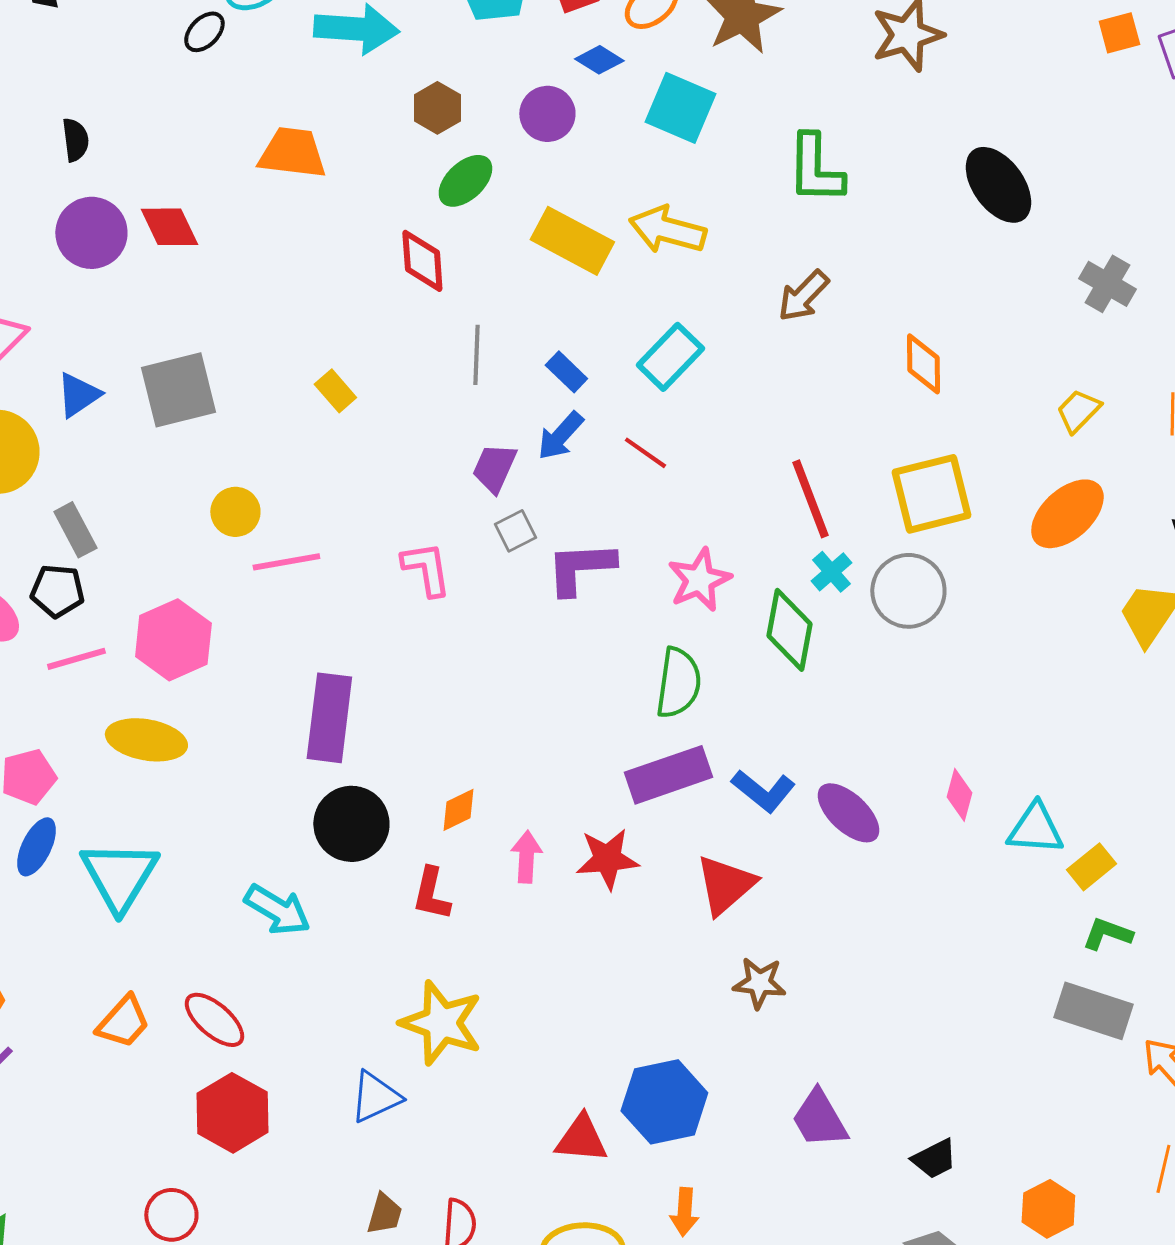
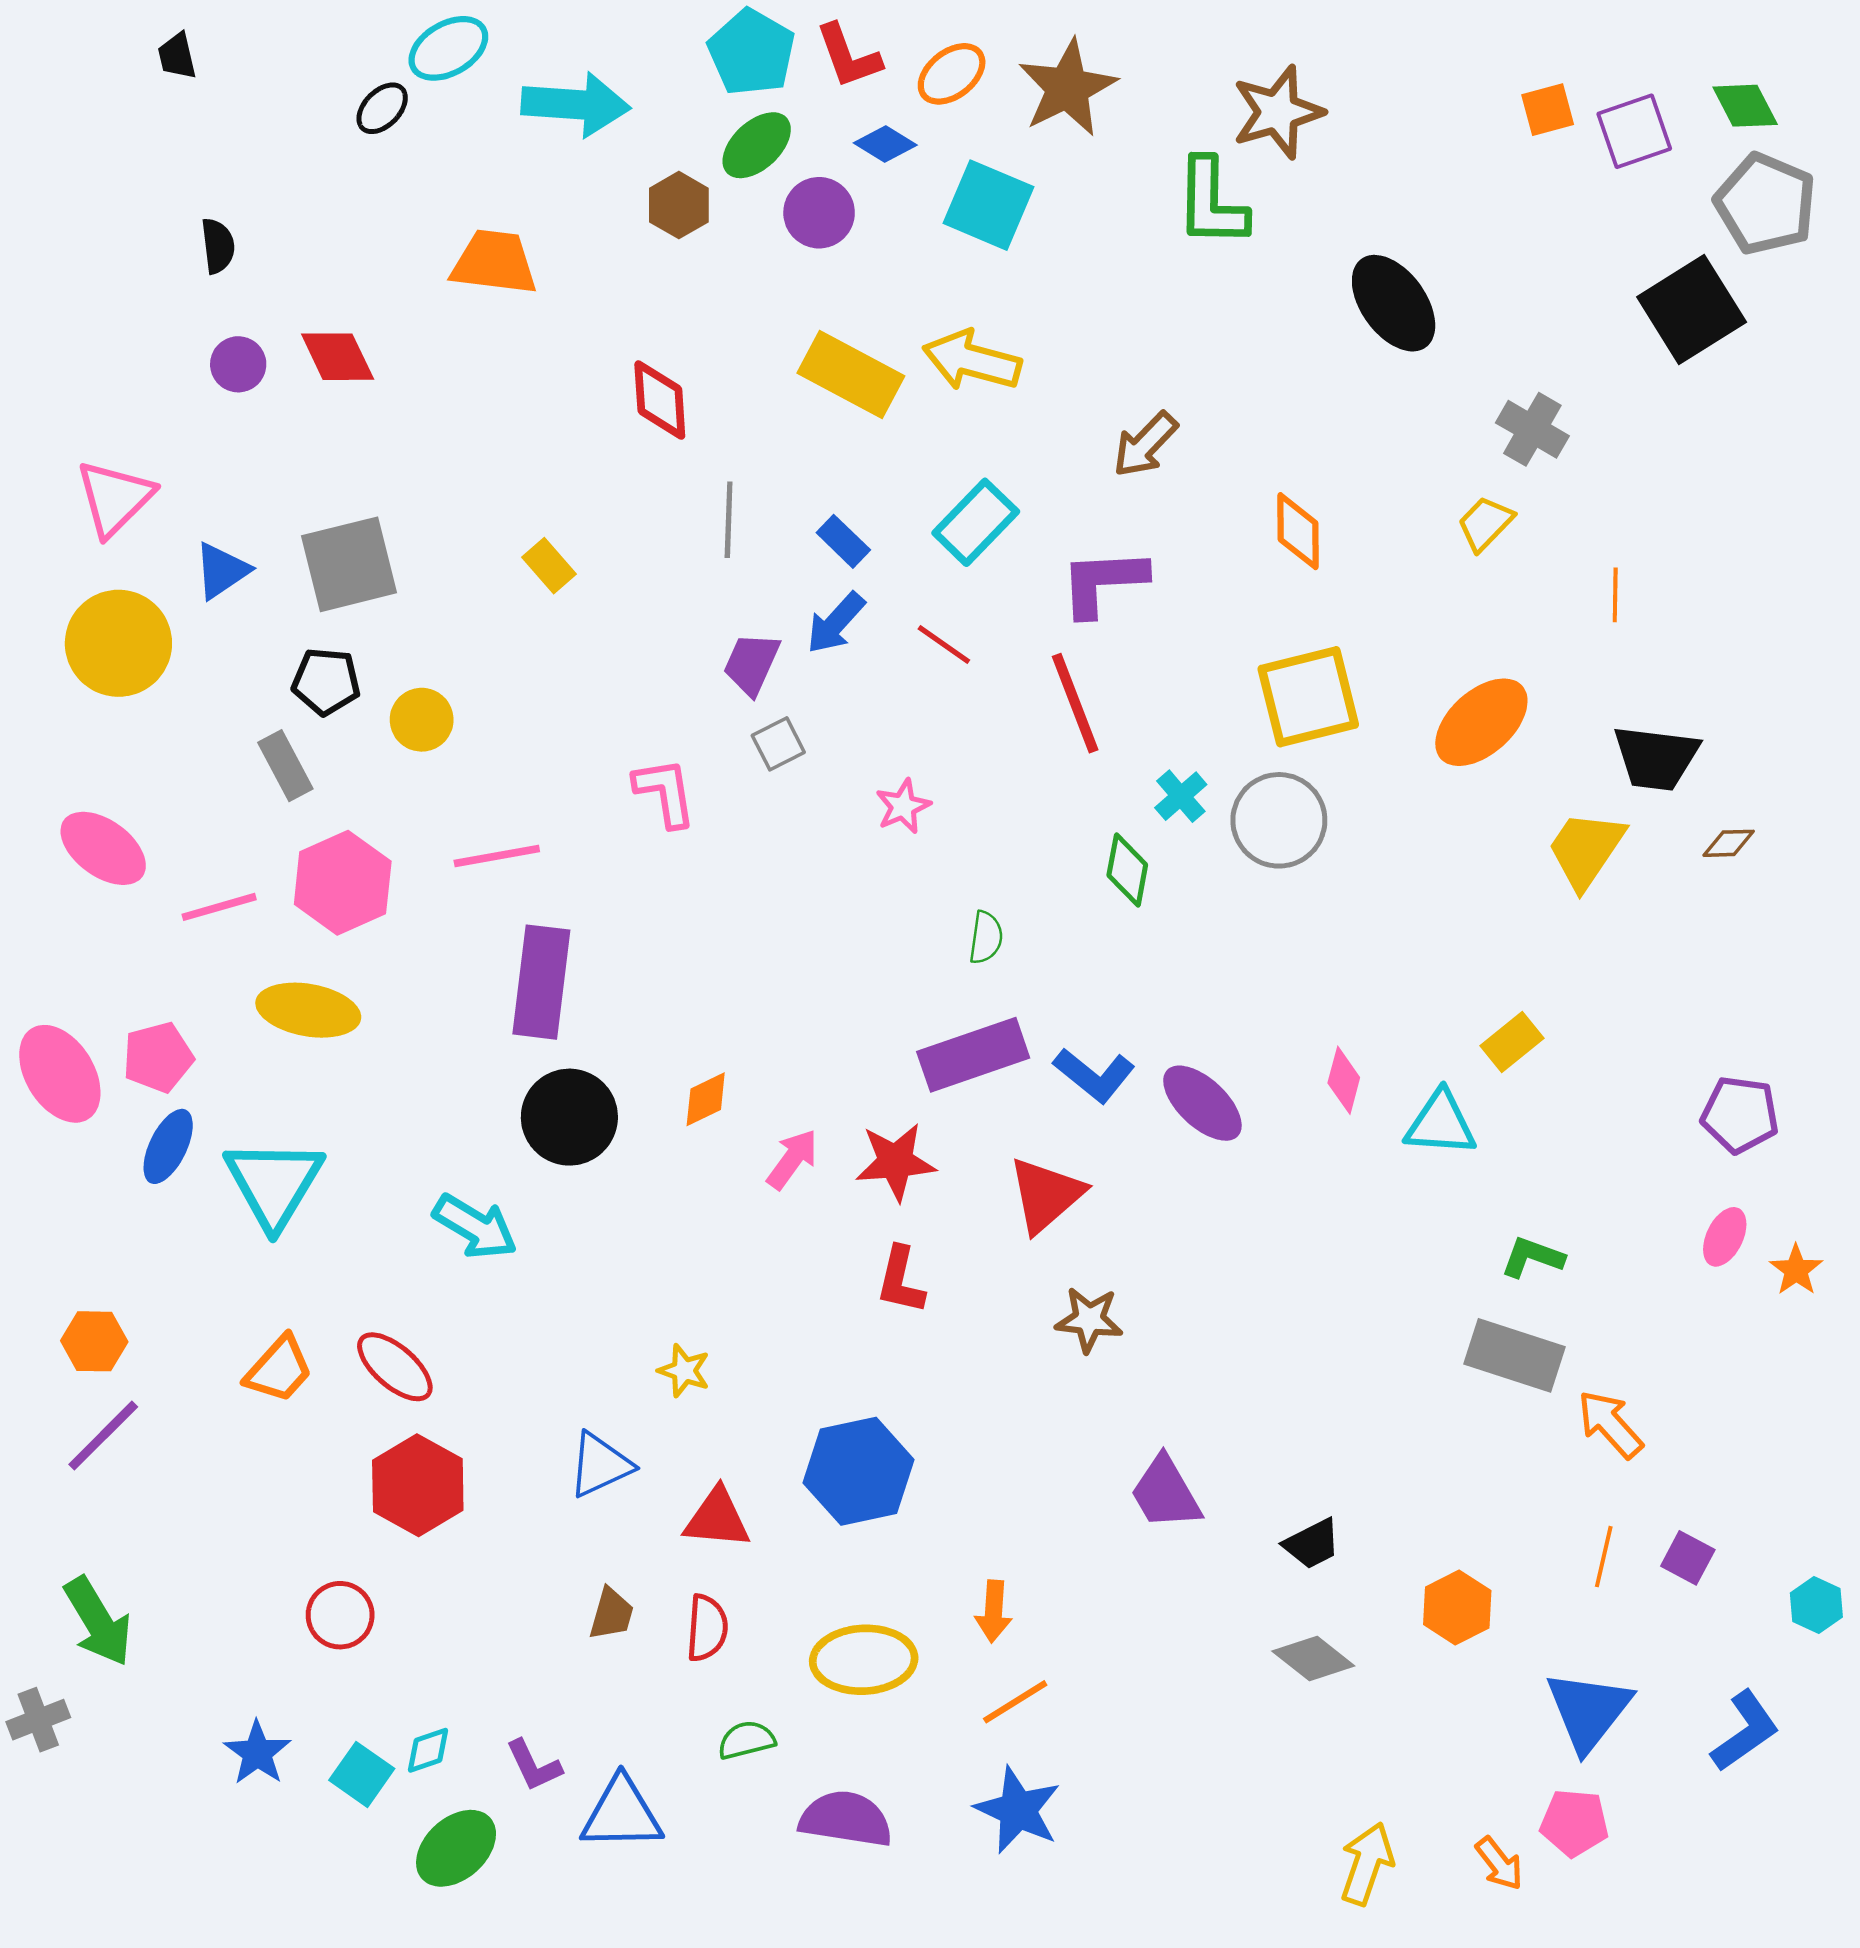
green L-shape: (815, 169) -> (1211, 203), moved
green ellipse: (465, 181) -> (757, 145), moved
purple circle: (91, 233) -> (238, 364), size x0.6
yellow trapezoid: (1078, 411) -> (1485, 524), moved
red line: (810, 499) -> (1075, 703), moved
gray rectangle: (75, 530) -> (285, 766), moved
pink line: (286, 562) -> (497, 856), moved
purple L-shape: (580, 568) -> (1103, 582), moved
pink star: (699, 580) -> (903, 806), moved, size x0.7
black pentagon: (57, 591) -> (326, 681), moved
green diamond: (789, 630) -> (1127, 870), size x0.7
green semicircle: (678, 683) -> (986, 938), size x0.6
pink arrow: (526, 857) -> (792, 1159), turned 33
yellow rectangle: (1091, 867) -> (1512, 1042), moved
red L-shape: (431, 894) -> (901, 1280), moved
yellow star: (441, 1023) -> (684, 1371), size x0.5
blue hexagon: (664, 1102) -> (859, 1471), moved
red triangle: (581, 1139) -> (717, 1518), moved

